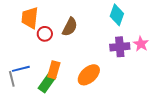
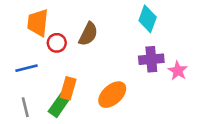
pink star: (141, 44) -> (178, 71), moved
blue line: (21, 69) -> (26, 68), moved
gray line: (12, 79) -> (25, 107), moved

